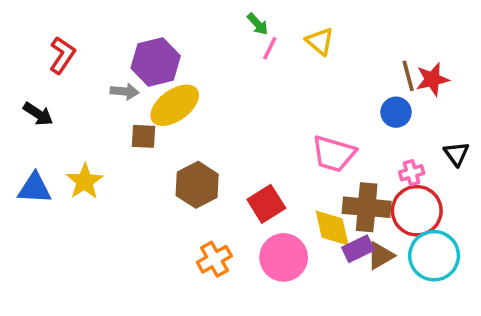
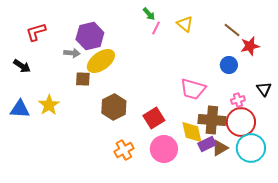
red L-shape: (62, 55) -> (36, 32), turned -140
brown line: (408, 76) -> (232, 30), moved, turned -36

